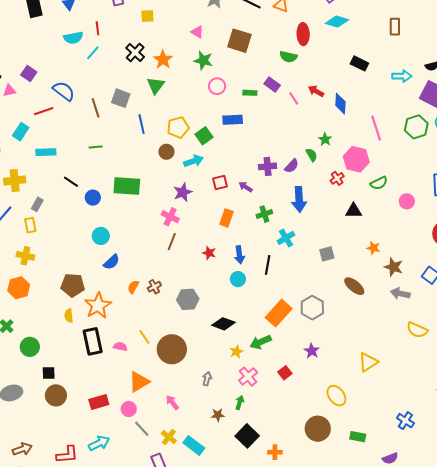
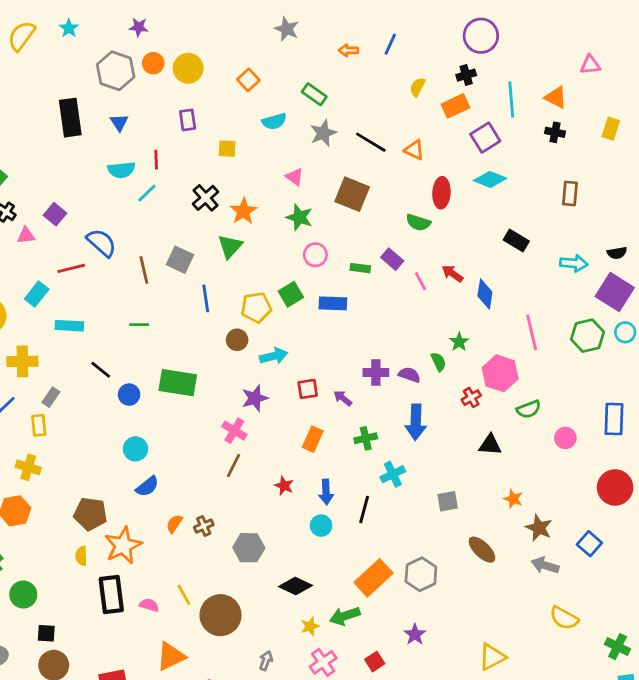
green square: (204, 136) -> (291, 294), moved
purple semicircle: (292, 166) -> (409, 375), turned -119

